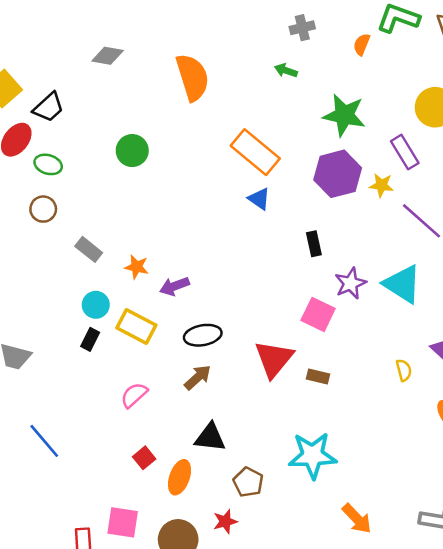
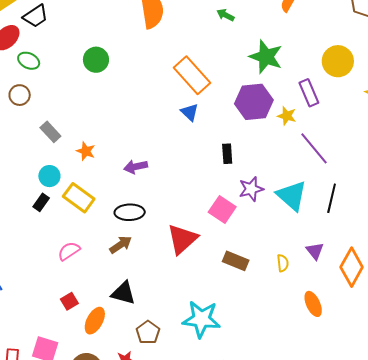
purple arrow: (174, 286) -> (136, 167), moved
brown rectangle: (318, 377) -> (236, 261), moved, size x1.4

